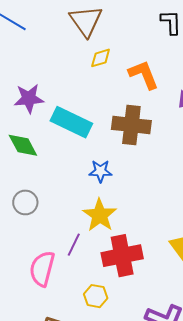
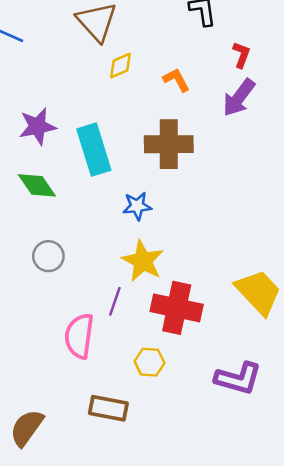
orange L-shape: (144, 75) -> (176, 80), size x0.7
cyan rectangle: (71, 122) -> (94, 150), turned 54
red cross: (122, 256) -> (177, 308), turned 30

